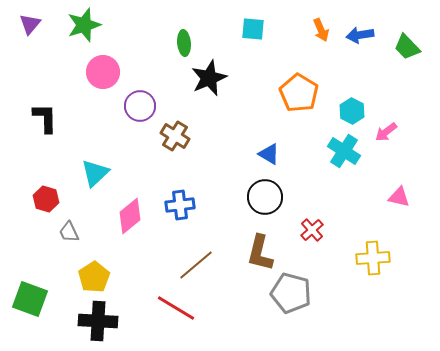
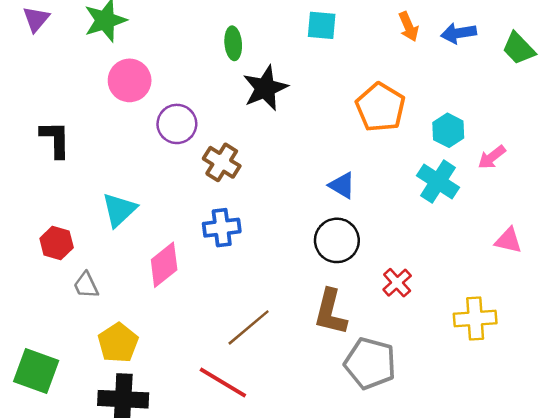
blue cross: (180, 205) -> (222, 228), moved

